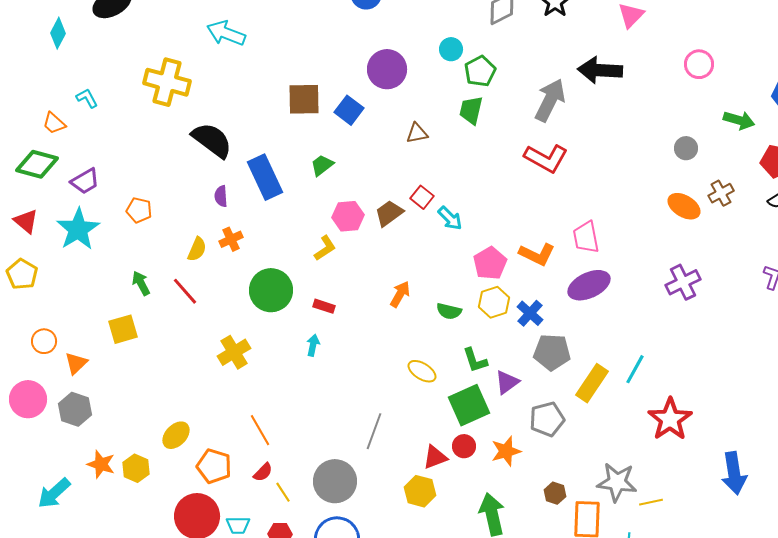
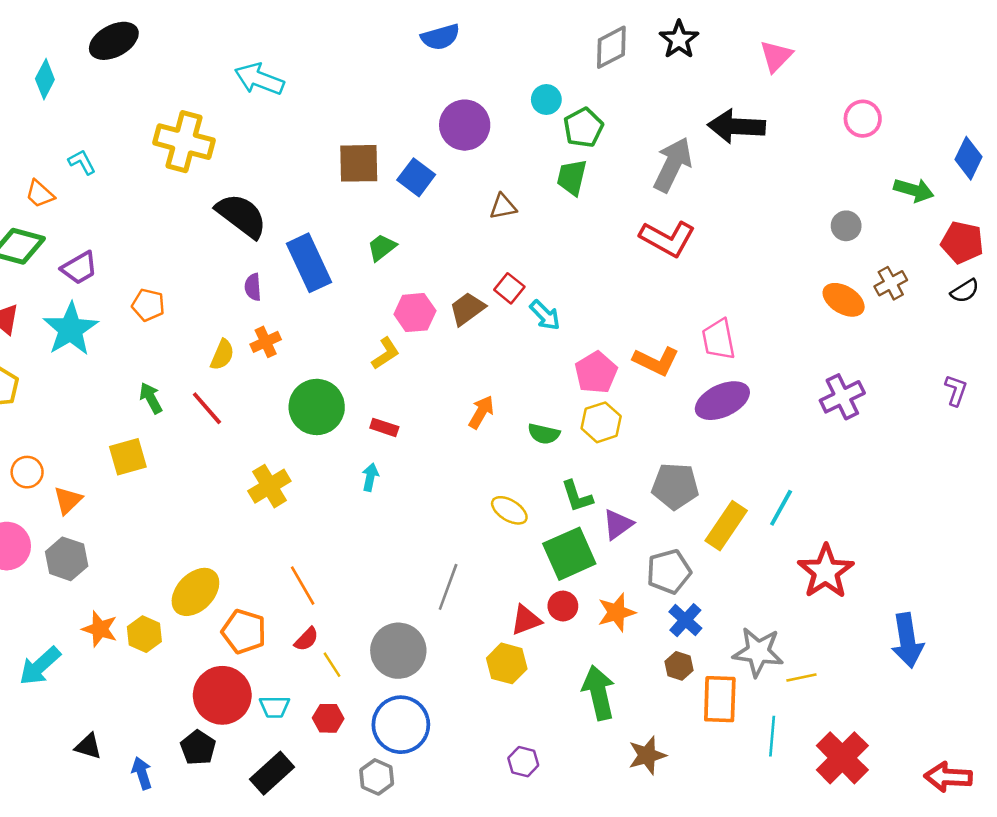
blue cross: (530, 313) -> (685, 620), moved
yellow ellipse: (176, 435) -> (195, 592), size x1.4

